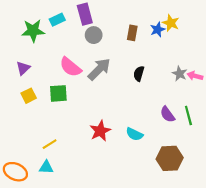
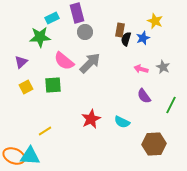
blue star: (158, 30) -> (143, 38), moved
green star: (33, 31) -> (40, 37), moved
black semicircle: (139, 74) -> (126, 39), moved
pink arrow: (195, 76) -> (141, 69), moved
purple semicircle: (167, 114) -> (144, 96), moved
green line: (188, 115) -> (171, 105), turned 42
cyan triangle: (46, 167) -> (30, 156), moved, size x1.5

